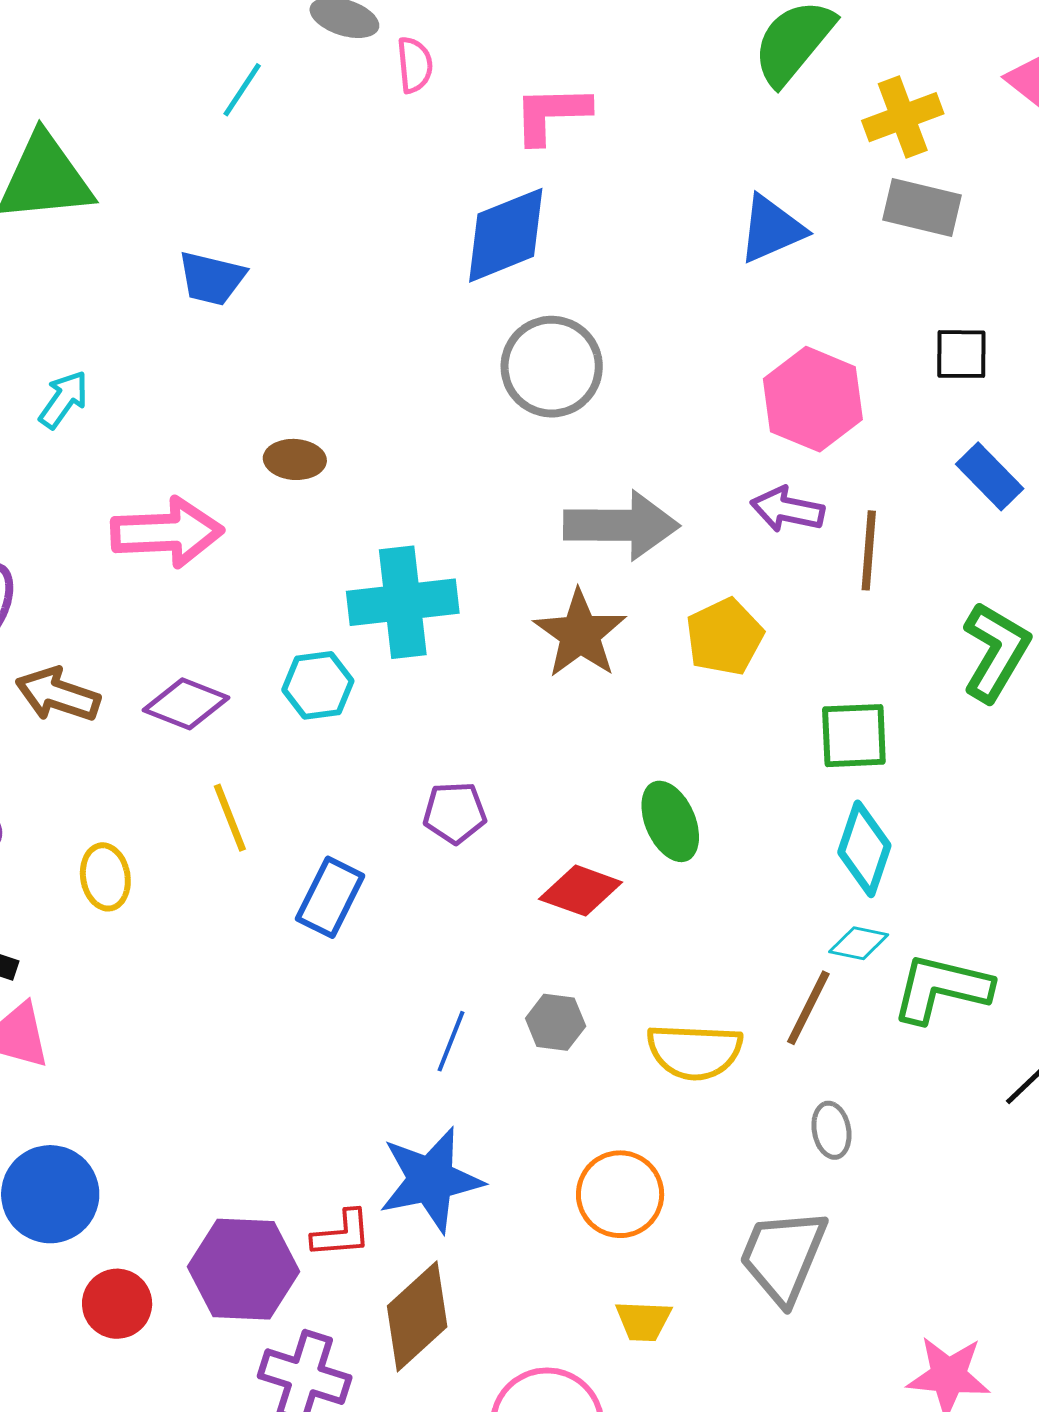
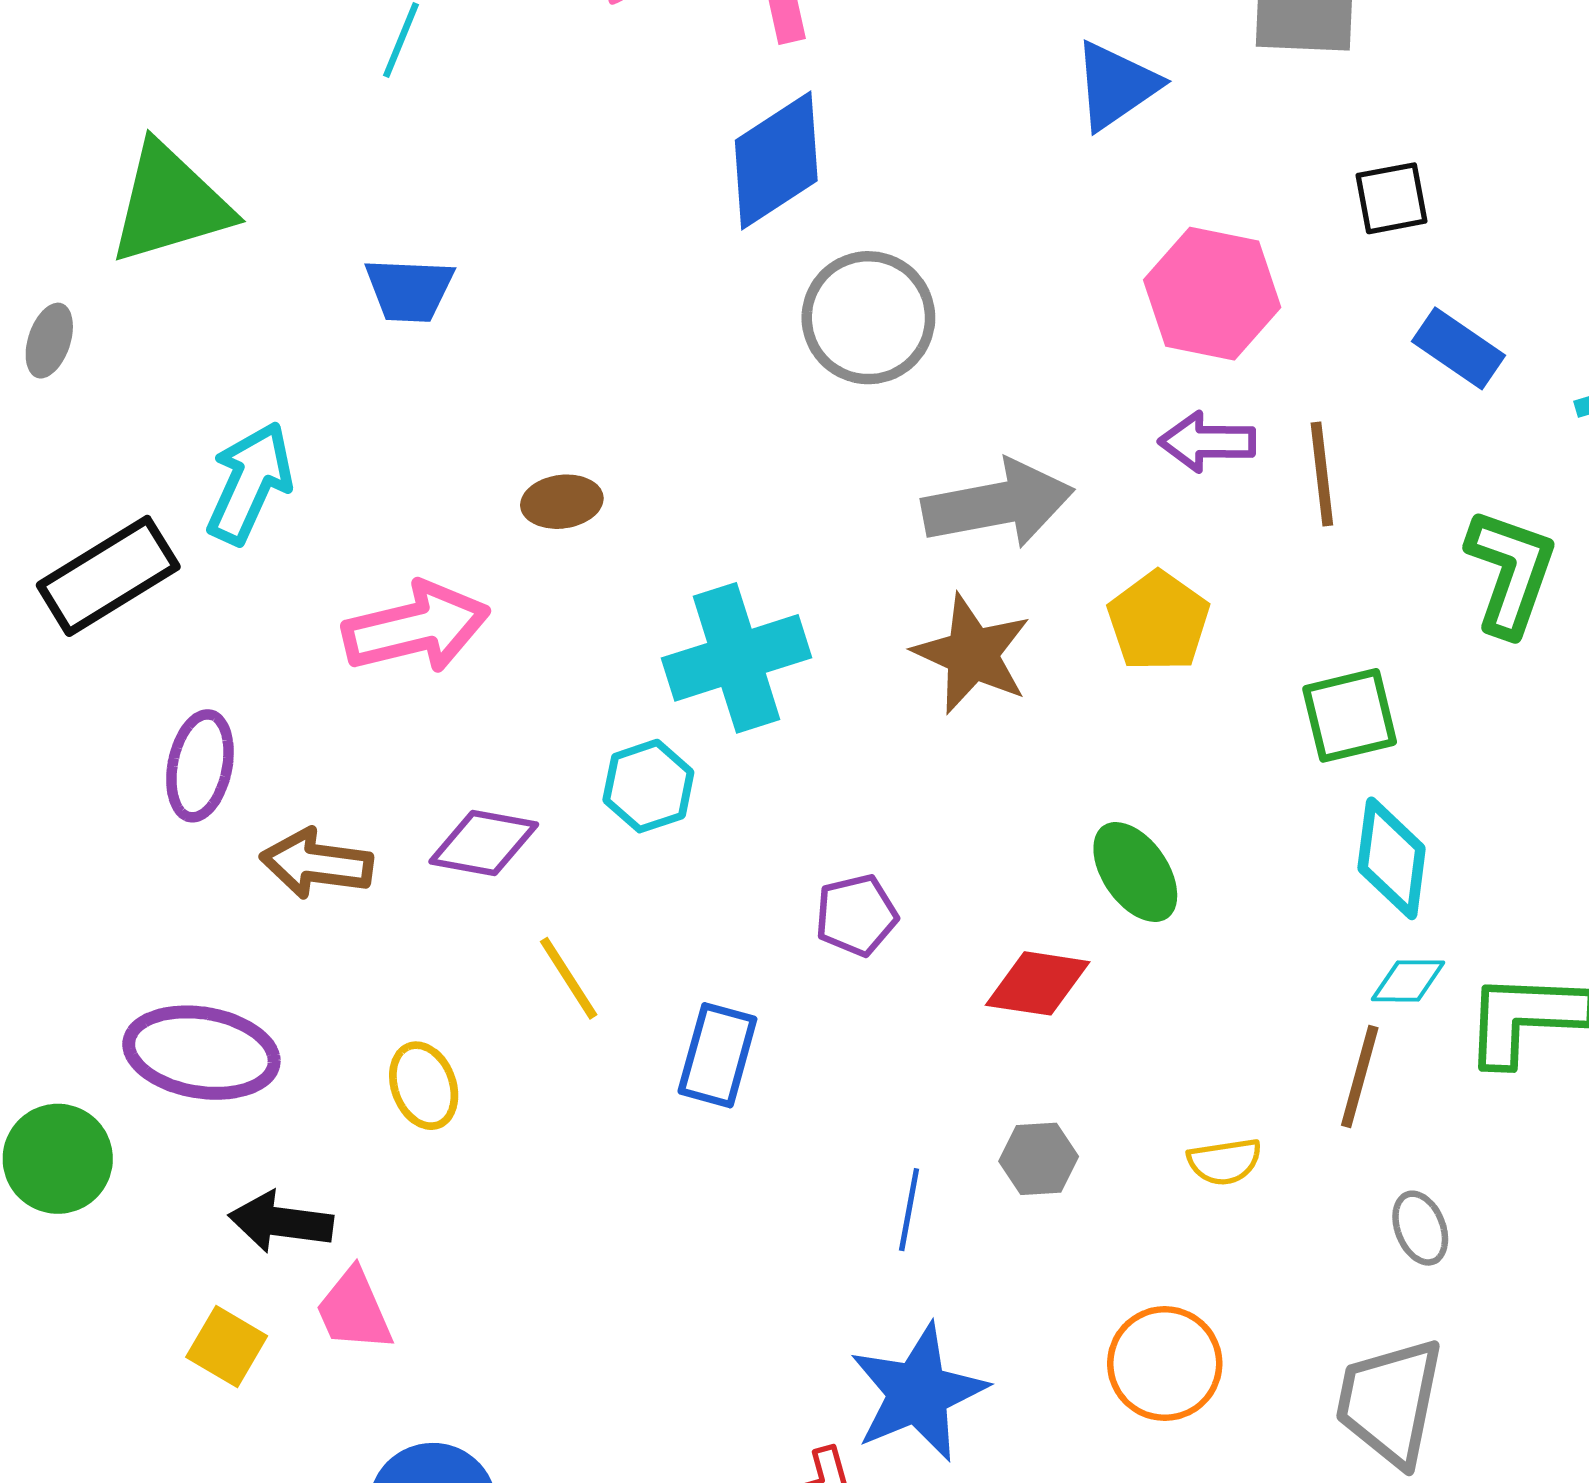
cyan arrow: (64, 399) -> (250, 483), size x1.5
yellow semicircle: (695, 1052) -> (1225, 1162), size x0.6

